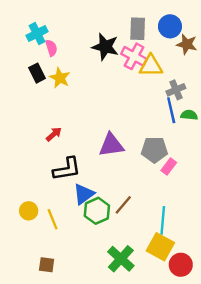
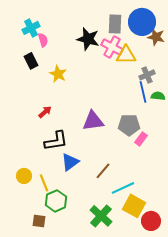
blue circle: (170, 26) -> (142, 22), size x1.4
yellow star: (60, 78) -> (58, 74), moved
green hexagon: (97, 211) -> (56, 201), moved
cyan line: (163, 220) -> (123, 188), moved, turned 60

